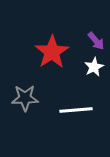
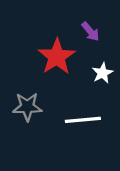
purple arrow: (96, 41) -> (90, 32), moved

